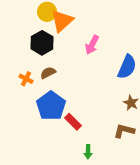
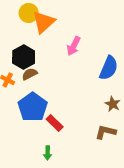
black hexagon: (42, 43) -> (24, 57), moved
green arrow: (88, 152) -> (48, 153), moved

